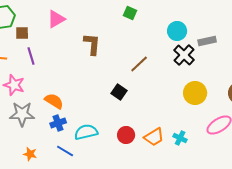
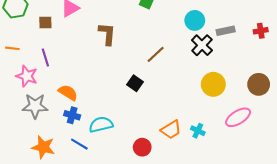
brown square: (22, 33) -> (45, 23), moved
purple line: (31, 56) -> (45, 58), moved
blue cross: (58, 123) -> (72, 115), turned 35
red circle: (126, 135) -> (142, 147), moved
orange star: (30, 154) -> (43, 147), size x1.6

